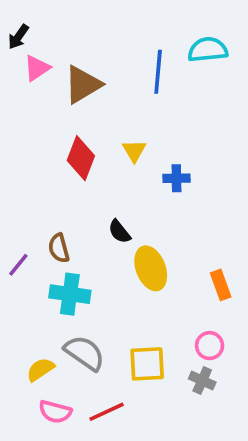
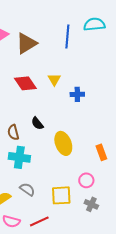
red diamond: (81, 158) -> (25, 83), turned -55
black semicircle: (119, 232) -> (37, 123), moved
pink circle: (210, 346) -> (86, 180), moved
gray semicircle: (85, 353) -> (27, 189), size x0.7

